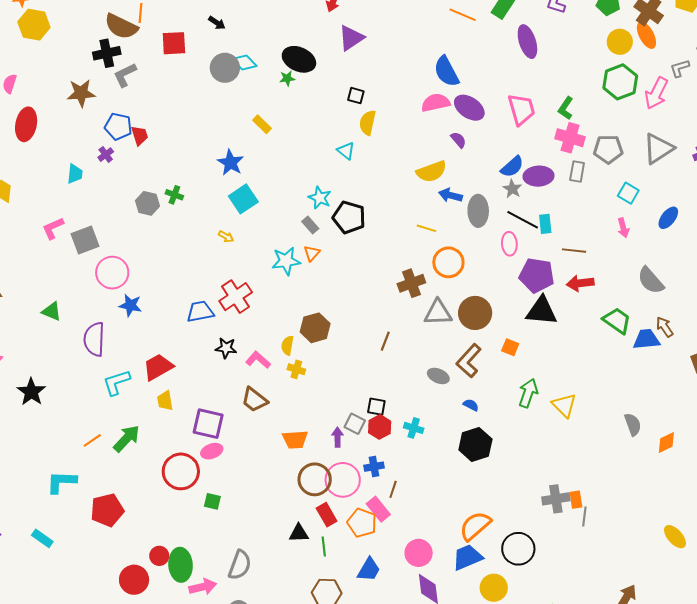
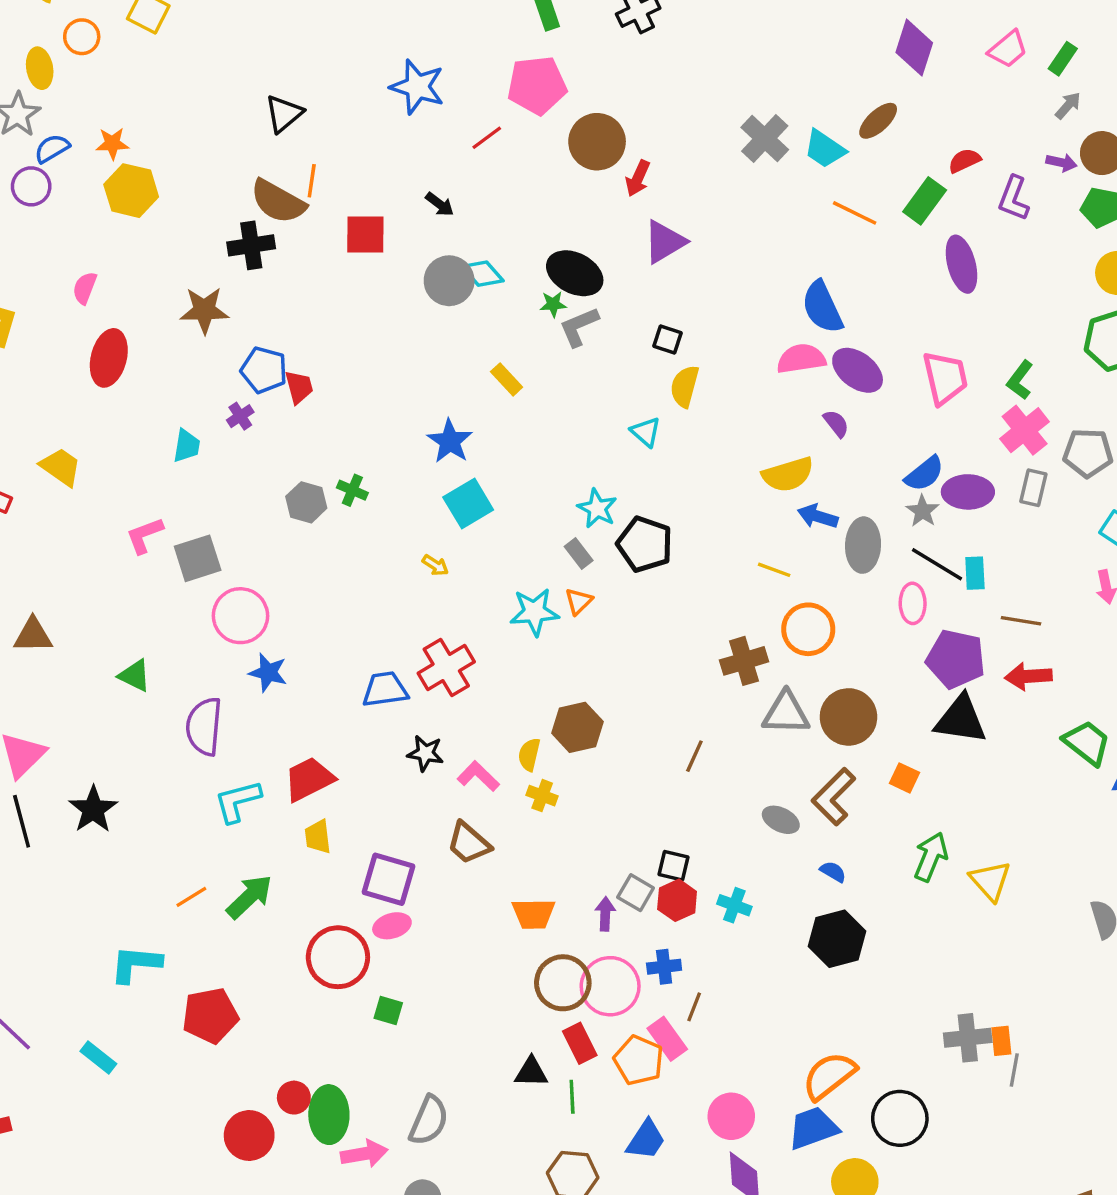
gray L-shape: (125, 75) -> (579, 327), moved
pink cross: (570, 138) -> (1025, 430), turned 32

